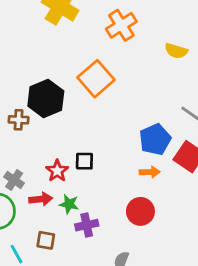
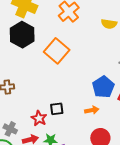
black hexagon: (46, 99) -> (22, 35), moved
orange arrow: (150, 172) -> (92, 110), moved

